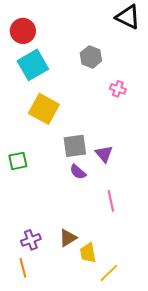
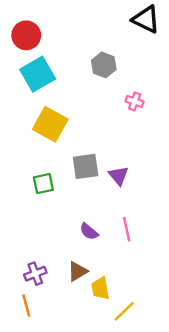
green square: (18, 161) -> (43, 184), moved
purple semicircle: (78, 172) -> (89, 231), moved

